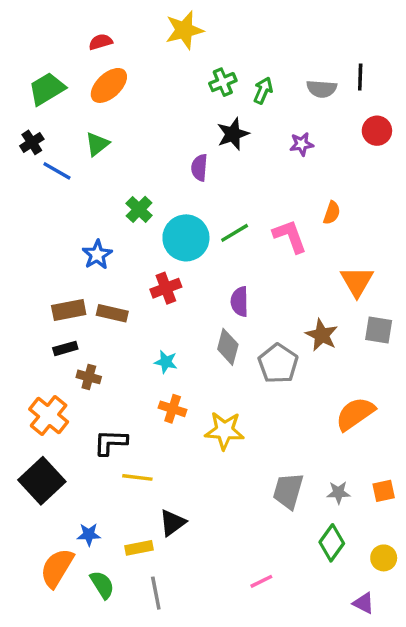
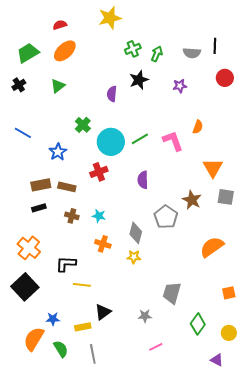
purple semicircle: (199, 168) -> (112, 94), moved
blue line: (57, 171) -> (23, 133), moved
gray diamond: (228, 347) -> (136, 233), moved
brown cross: (89, 377) -> (72, 216), moved
yellow star: (224, 431) -> (134, 257), size x0.6
gray star: (338, 493) -> (145, 316), moved

